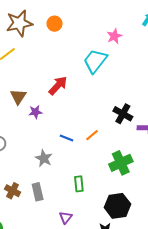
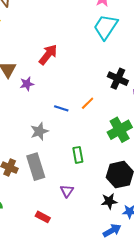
cyan trapezoid: (95, 61) -> (106, 27), moved
gray star: (44, 158) -> (39, 131), turned 30
gray rectangle: (38, 192) -> (36, 167), size x1.4

